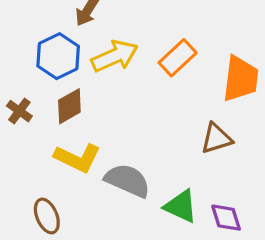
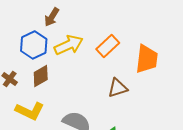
brown triangle: (216, 138) -> (118, 88), moved
yellow L-shape: (78, 158) -> (30, 111), moved

